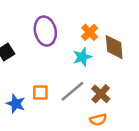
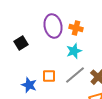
orange cross: (90, 32) -> (76, 28), moved, turned -32
cyan star: (82, 57) -> (74, 51), moved

